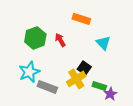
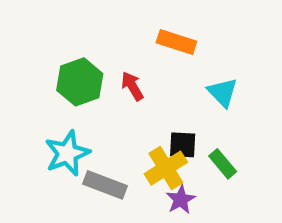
black square: (84, 68) -> (183, 145), turned -32
green rectangle: (99, 86) -> (223, 164), moved, turned 32
purple star: (110, 94) -> (181, 200), moved

